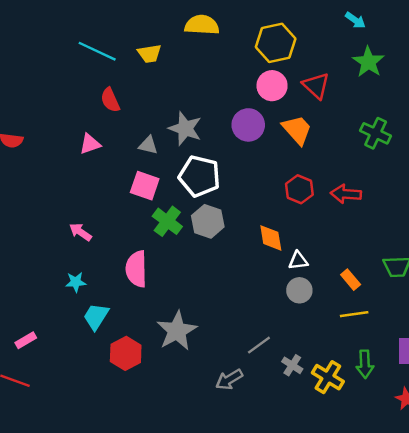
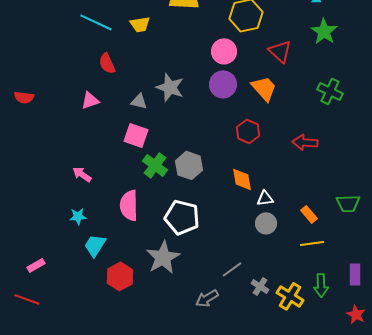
pink circle: (272, 86) -> (224, 51), moved
white pentagon: (199, 176) -> (182, 217), moved
red hexagon: (299, 189) -> (248, 131), moved

